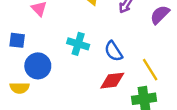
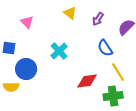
cyan cross: (78, 44) -> (59, 51), turned 30
blue semicircle: (113, 51) -> (105, 48), moved

